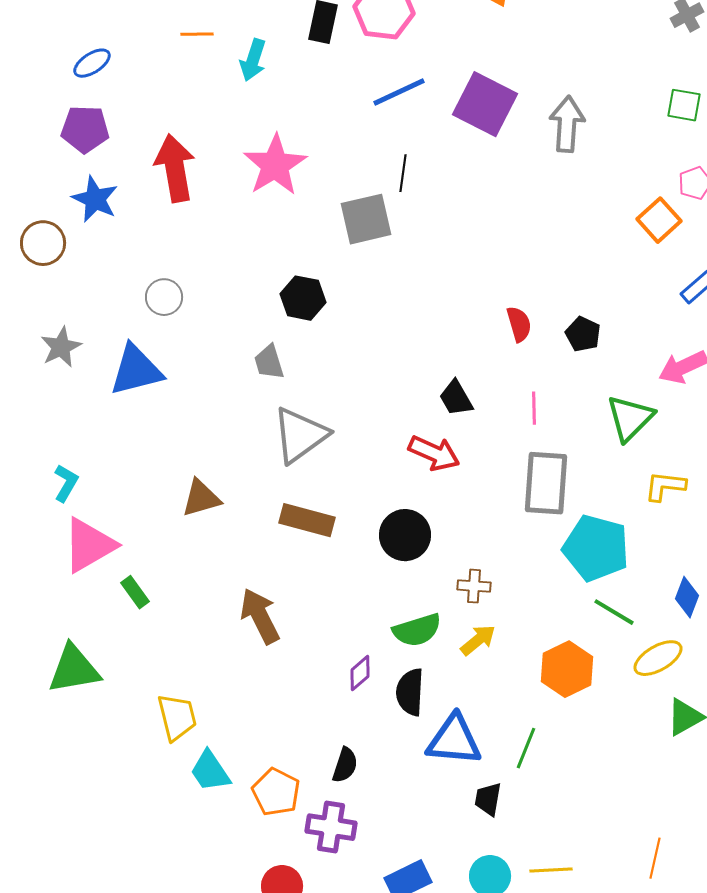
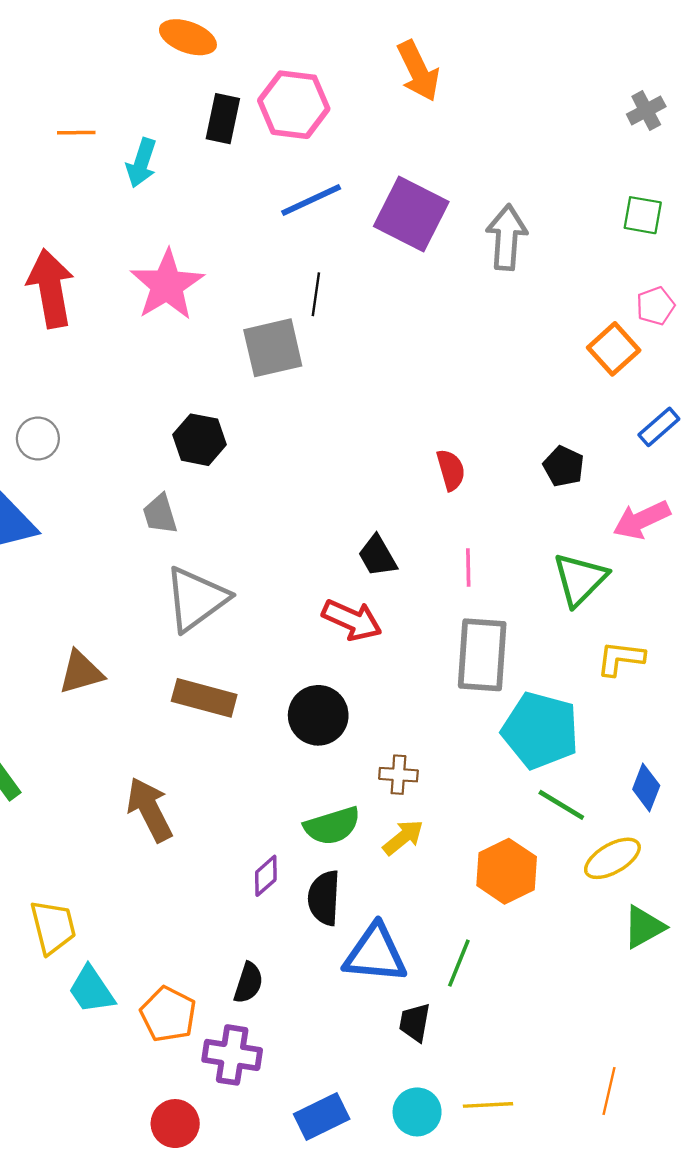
black pentagon: (583, 334) -> (564, 466), moved

